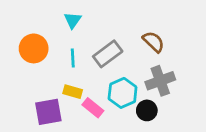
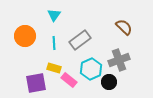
brown semicircle: (154, 42) -> (124, 27), moved

